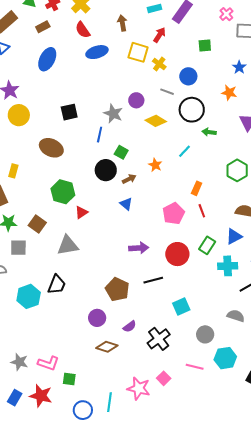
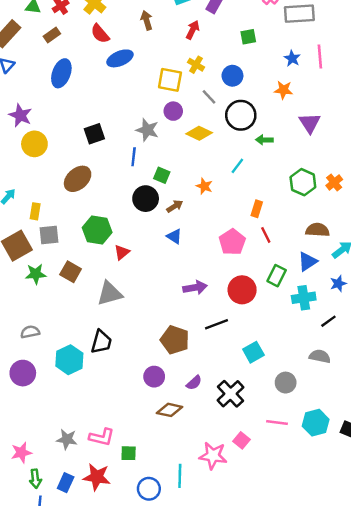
yellow square: (138, 52) -> (170, 80), moved
gray line: (167, 92) -> (209, 97), turned 32
brown ellipse: (51, 148) -> (78, 179), turned -60
gray square: (18, 248) -> (49, 235), moved
cyan hexagon: (225, 358) -> (316, 423), moved

